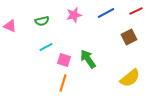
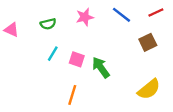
blue line: (106, 13) -> (121, 15), turned 66
cyan line: (46, 47) -> (53, 54), turned -32
pink square: (64, 60) -> (77, 59), moved

